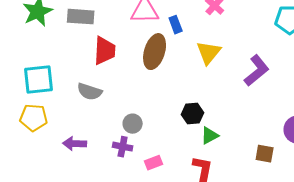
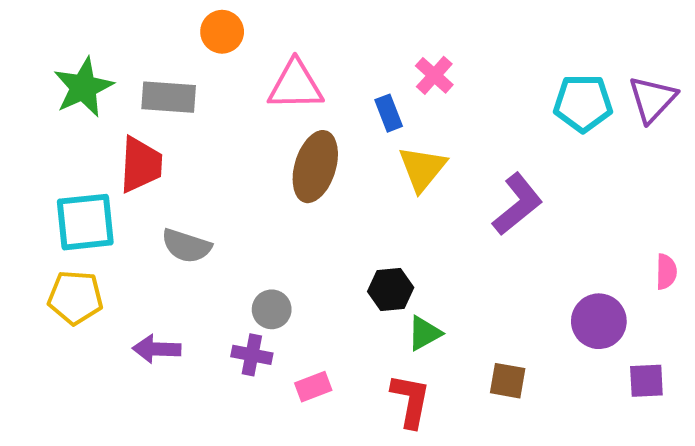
blue rectangle: (176, 25) -> (389, 113), moved
red trapezoid: (105, 51) -> (141, 165), moved
brown square: (265, 154) -> (508, 381), moved

